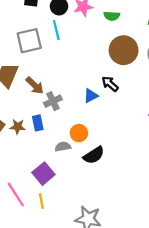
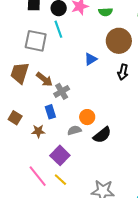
gray square: (29, 41) -> (36, 41), turned 30
black arrow: (110, 84) -> (123, 72), moved, turned -112
blue triangle: (91, 96) -> (91, 59), moved
brown star: (18, 127) -> (38, 131), moved
yellow line: (41, 201) -> (60, 180), turned -32

